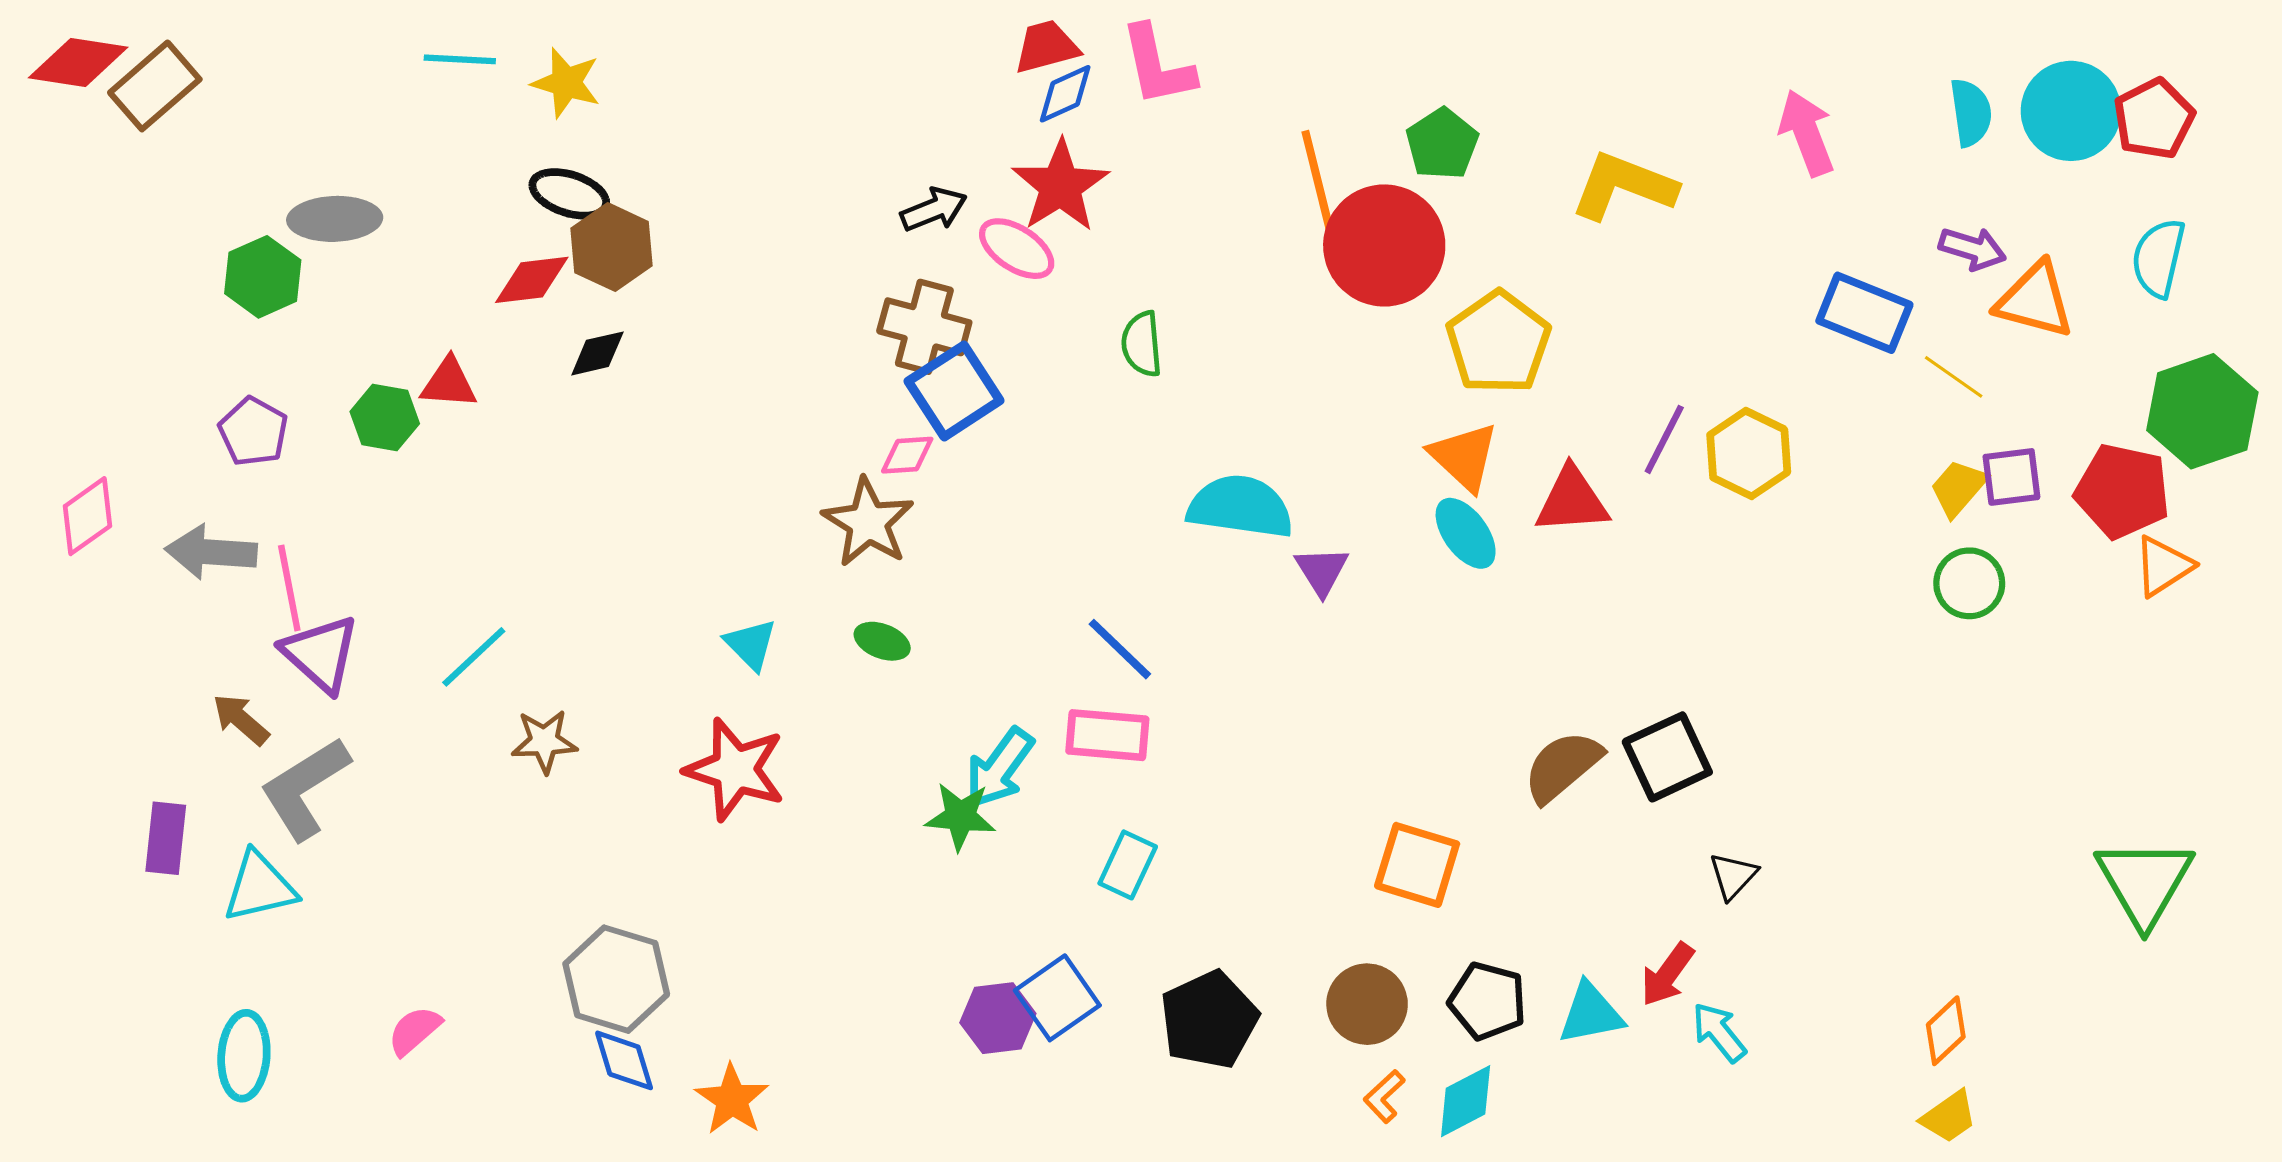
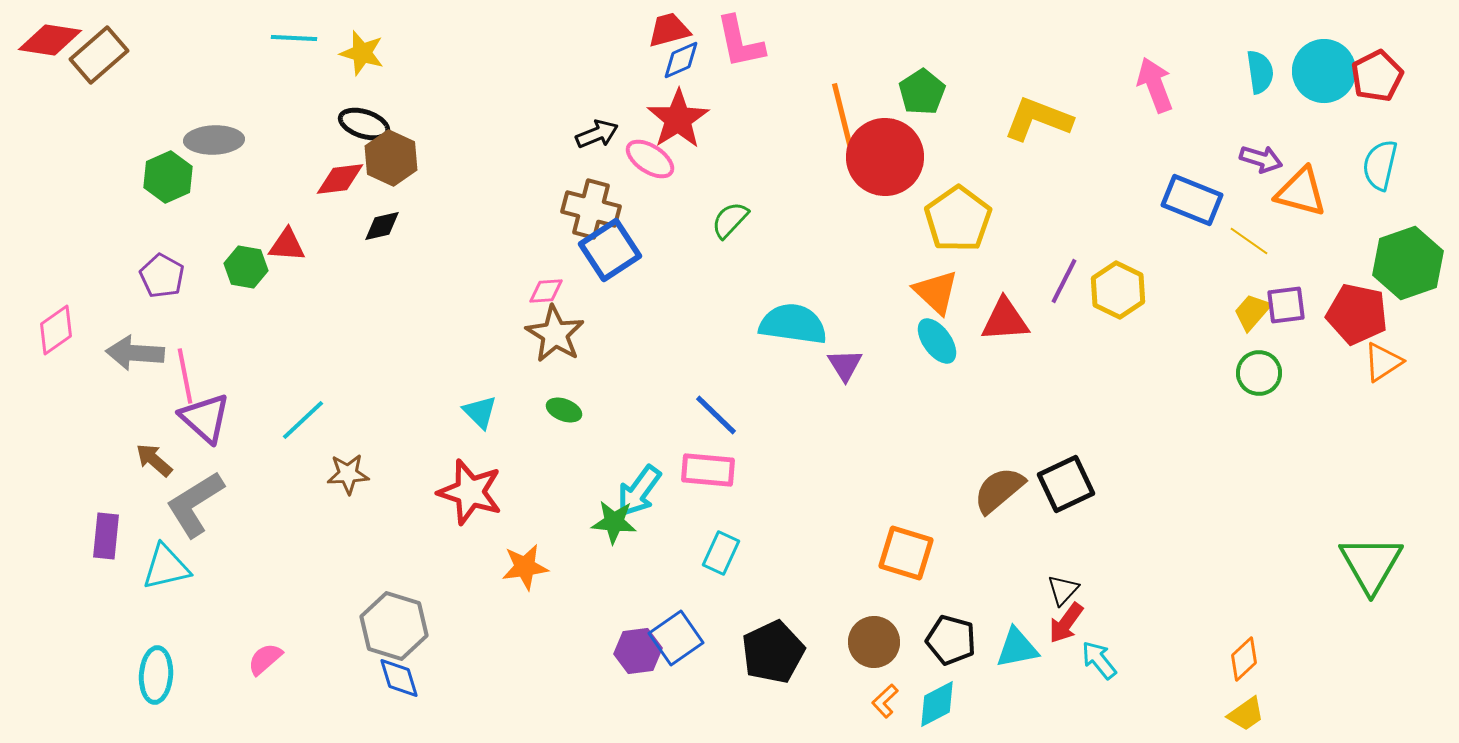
green semicircle: (1142, 344) -> (730, 220), turned 48
pink diamond: (907, 455) -> (546, 291), moved
black triangle: (1733, 876) -> (1063, 590), moved
orange star: (732, 1100) -> (525, 567), moved, turned 30

